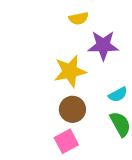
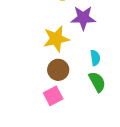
cyan semicircle: (118, 95) -> (95, 58), turned -70

